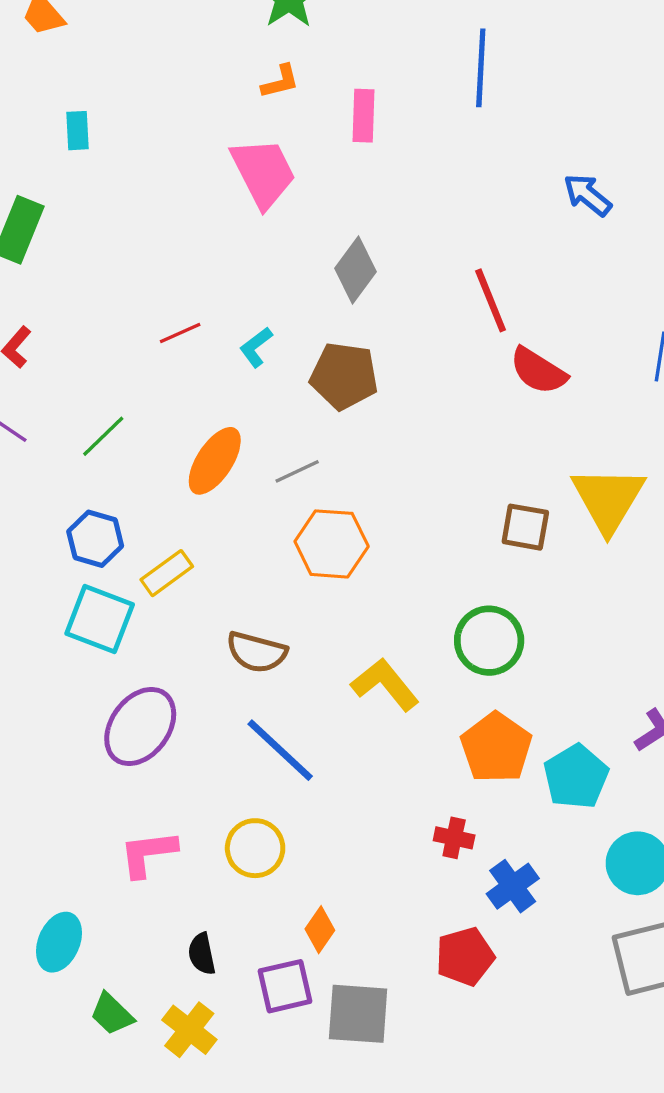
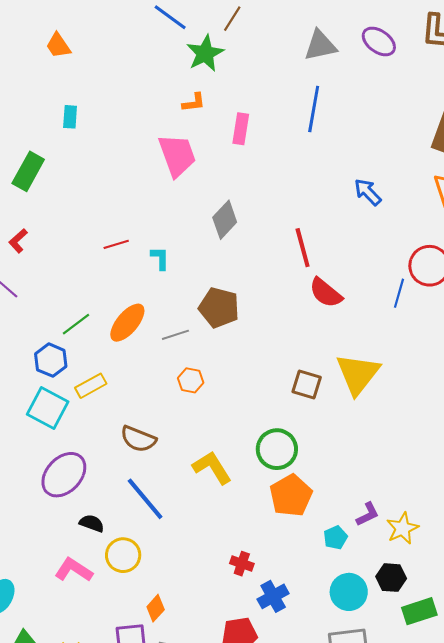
cyan L-shape: (256, 347) -> (160, 258), turned 120
brown pentagon: (344, 376) -> (219, 308), moved
green line: (103, 436) -> (76, 324), moved
orange hexagon: (332, 544) -> (191, 380), size x0.6
orange pentagon: (496, 748) -> (291, 496), moved
cyan pentagon: (576, 777) -> (335, 538), moved, size x0.6
pink L-shape: (148, 854) -> (74, 570), moved, turned 33
black semicircle: (202, 954) -> (92, 523), moved, turned 115

